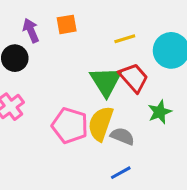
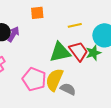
purple arrow: (31, 31) -> (13, 34), moved, turned 49
green triangle: (106, 81) -> (60, 52), turned 45
green star: (160, 112) -> (93, 53), moved

